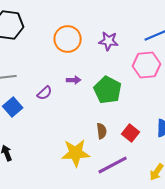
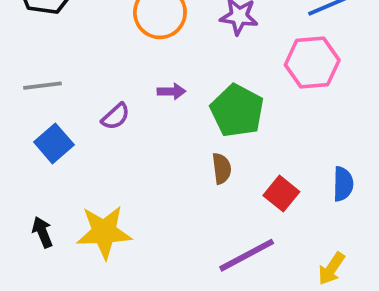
brown semicircle: (102, 131) -> (222, 168), moved
yellow star: (76, 153) -> (104, 232), moved

